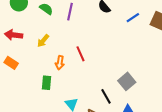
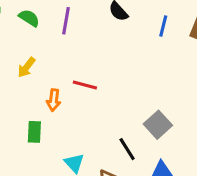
blue line: (133, 18) -> (163, 26), turned -40
red line: (81, 54) -> (85, 85), turned -49

